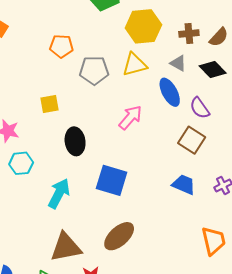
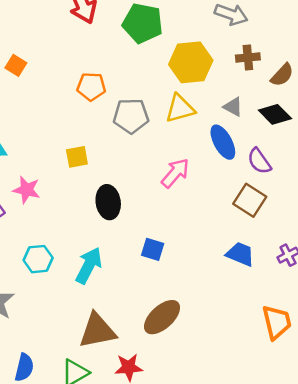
brown cross: (189, 33) -> (248, 58), moved
cyan hexagon: (21, 163) -> (38, 259), moved
blue square: (112, 180) -> (153, 249), size x0.6

